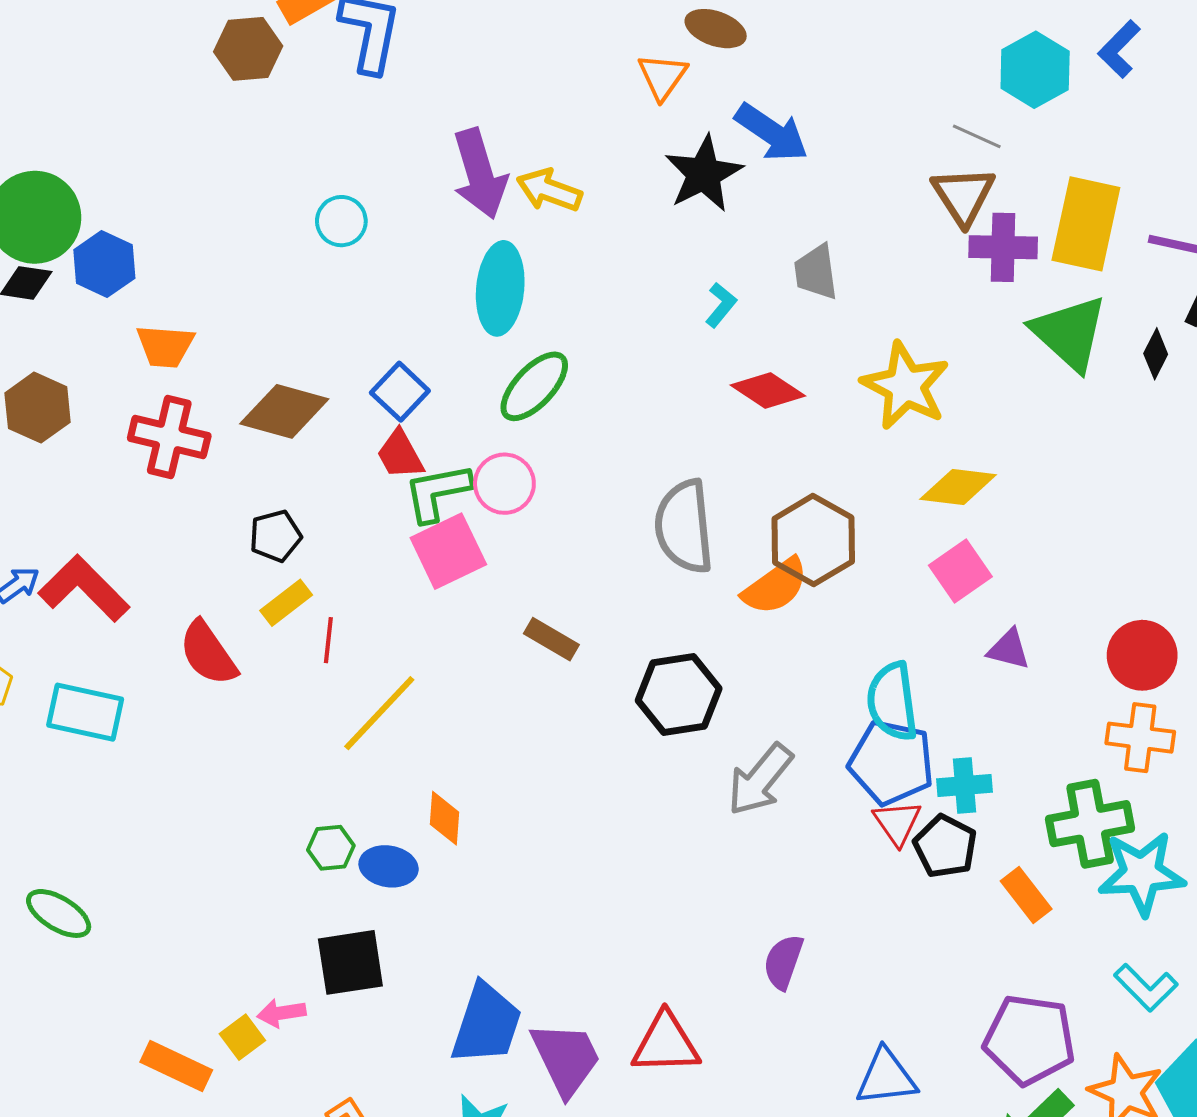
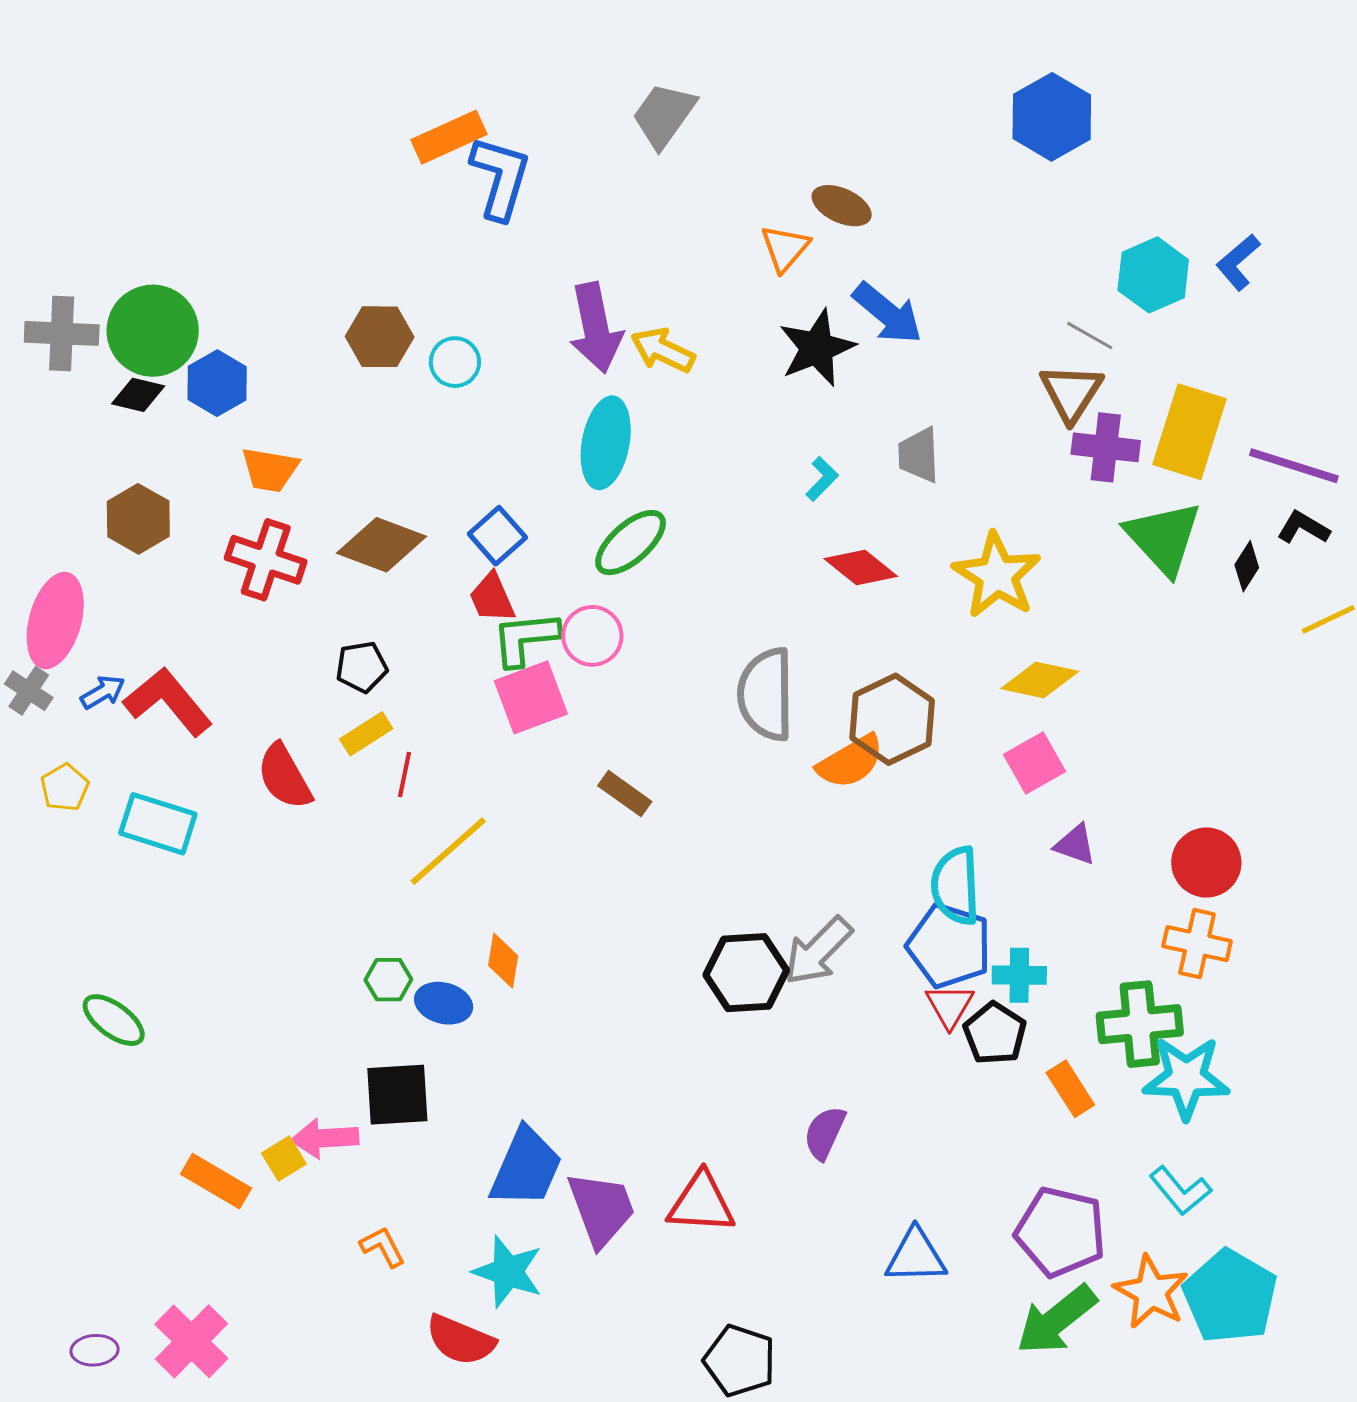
brown hexagon: (248, 49) -> (380, 337), moved
black hexagon: (679, 694) -> (746, 973), moved
pink arrow: (281, 1013) -> (325, 1138), size x1.4

